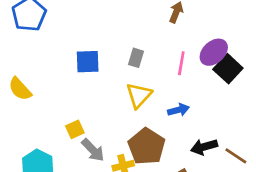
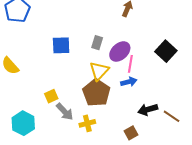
purple ellipse: (214, 52) -> (120, 51), moved
pink line: (181, 63) -> (130, 64), moved
brown pentagon: (147, 146) -> (96, 93), moved

